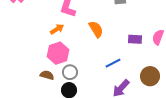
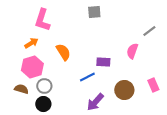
orange semicircle: (96, 29) -> (63, 52), moved
purple rectangle: (135, 39) -> (103, 62), moved

